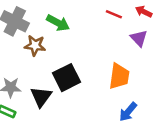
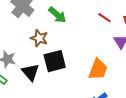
brown star: (35, 45) -> (39, 38), moved
black triangle: (41, 97) -> (31, 72), turned -30

